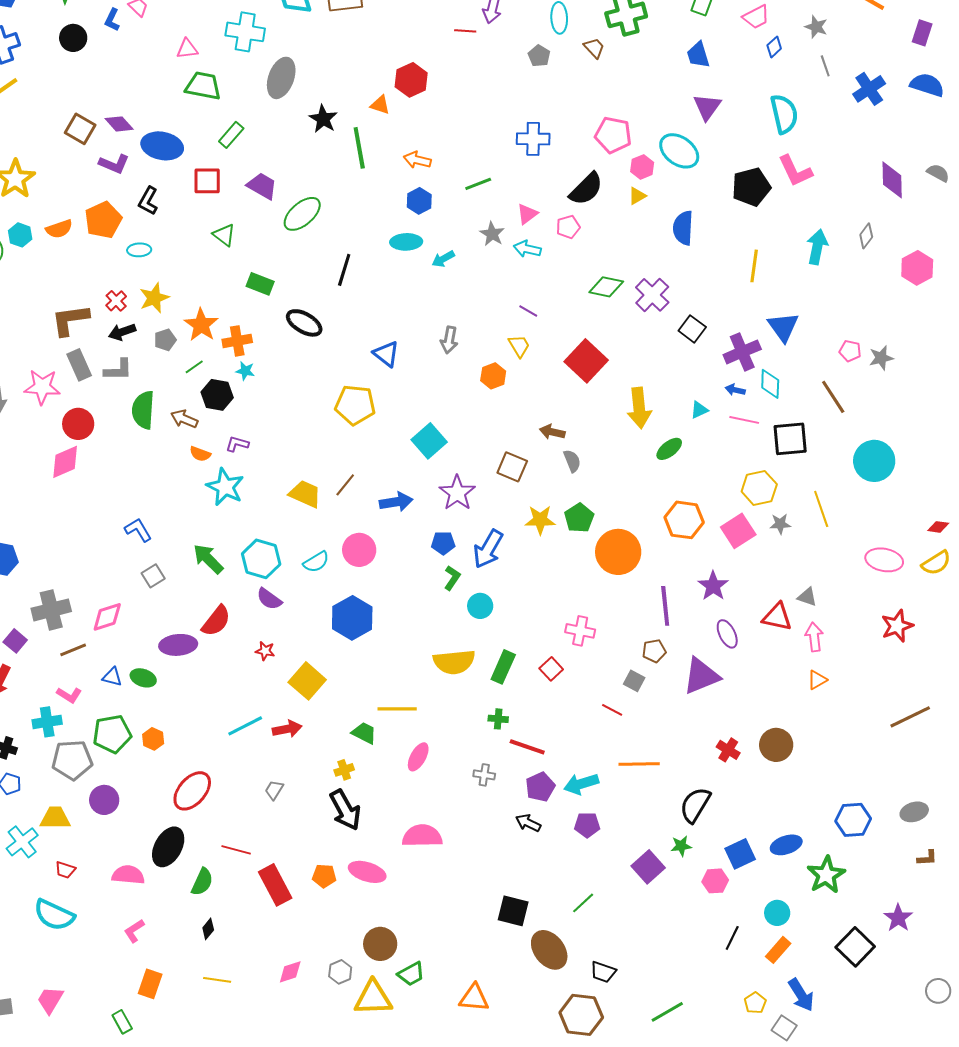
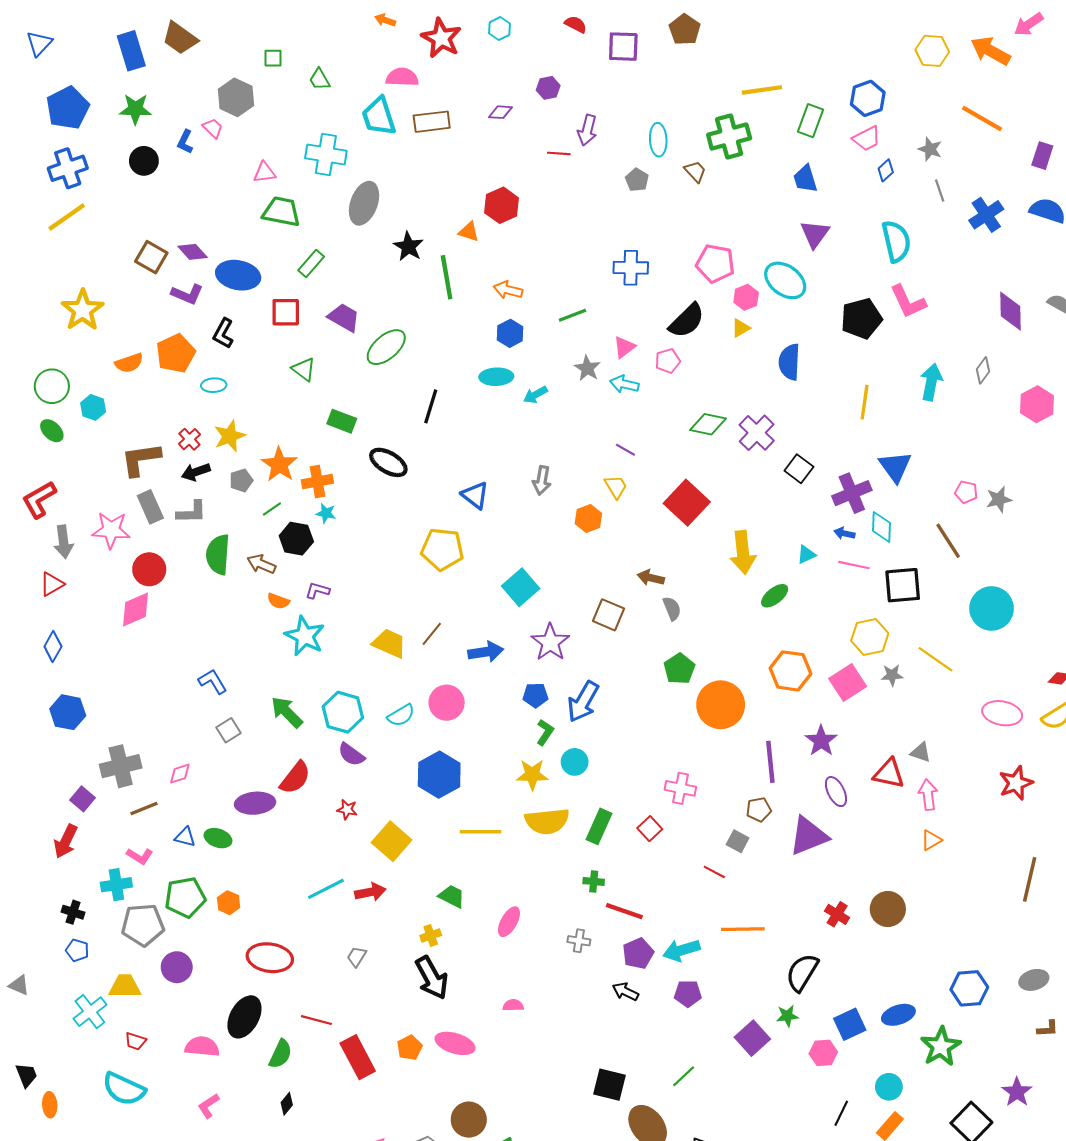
cyan hexagon: (20, 235) -> (93, 407), moved
yellow line: (821, 509) -> (935, 659), turned -36
yellow star: (540, 520) -> (532, 775), moved
pink diamond: (107, 617) -> (180, 774), size x0.7
yellow line: (397, 709) -> (480, 832), moved
brown line: (910, 717) -> (1030, 879), turned -51
red ellipse: (192, 791) -> (270, 958), turned 57
pink semicircle: (422, 836) -> (513, 1005), size x0.5
orange pentagon: (324, 876) -> (410, 1048), turned -30

